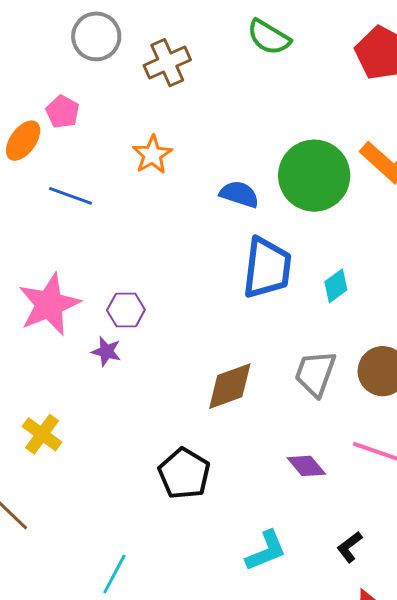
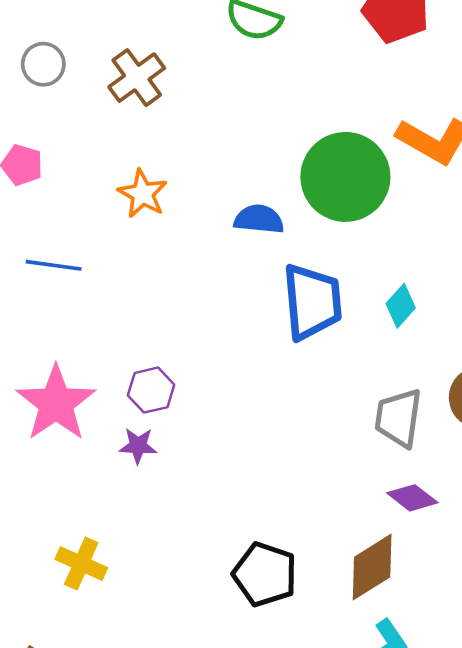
gray circle: (96, 36) -> (43, 64), size x0.7
brown diamond: (230, 386) -> (372, 567), moved
purple diamond: (306, 466) -> (412, 498), moved

